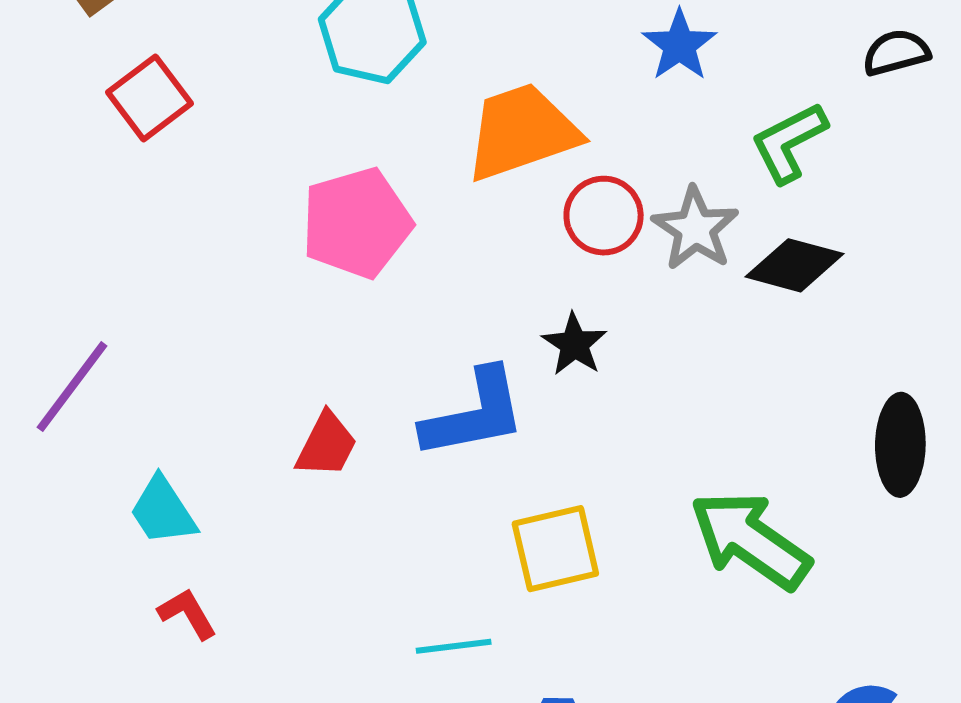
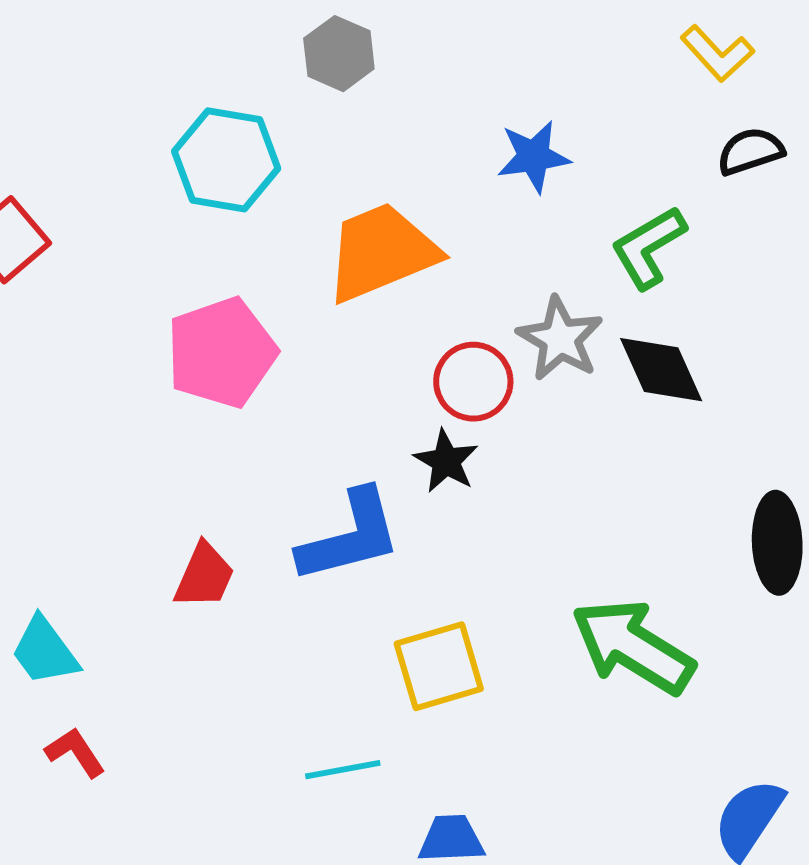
blue star: (679, 45) -> (534, 156), turned 30
red circle: (604, 216) -> (473, 382), moved
black diamond: (794, 265) -> (661, 370), turned 54

